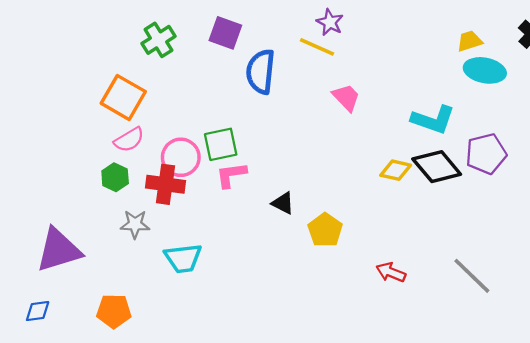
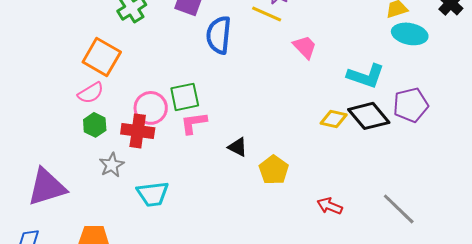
pink trapezoid: (346, 97) -> (305, 47), moved
pink semicircle: (129, 140) -> (91, 93), moved
gray star: (135, 224) -> (112, 165), turned -30

